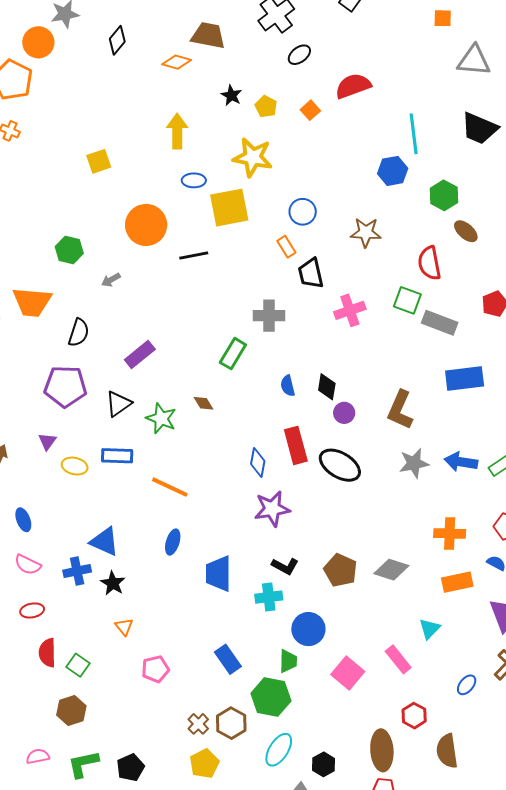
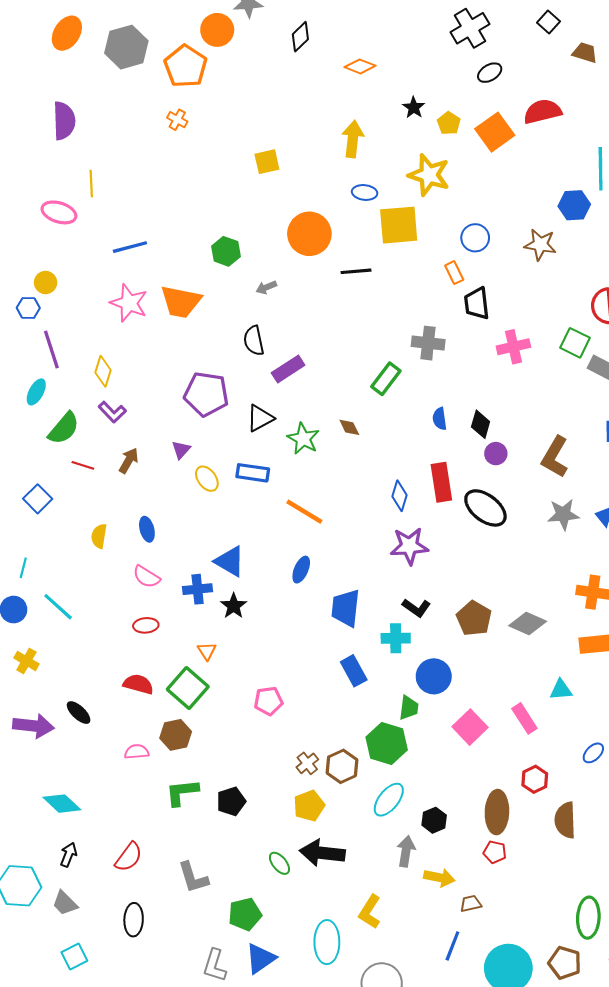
brown trapezoid: (208, 35) -> (585, 53), moved, size x0.7
orange square: (310, 110) -> (495, 132), size x1.8
brown star: (366, 232) -> (540, 245), moved
black semicircle: (79, 333) -> (254, 341), moved, turned 144
yellow ellipse: (75, 466) -> (207, 479), turned 35
orange triangle: (124, 627) -> (207, 651), moved
cyan triangle: (430, 629) -> (561, 690), turned 35
red semicircle: (47, 653) -> (138, 684), moved, turned 100
blue rectangle: (228, 659) -> (354, 671), moved
green square: (78, 665) -> (188, 688), size x1.6
pink semicircle: (38, 756) -> (137, 752), moved

